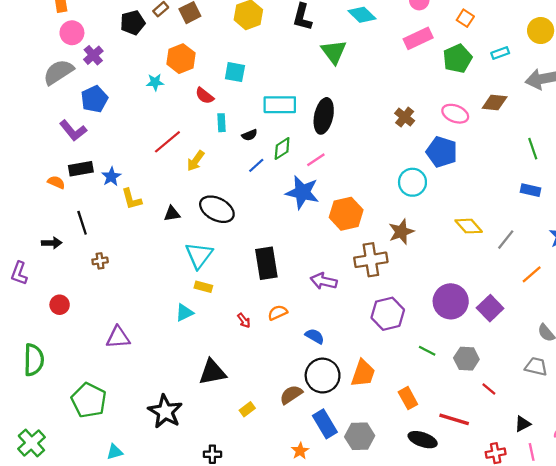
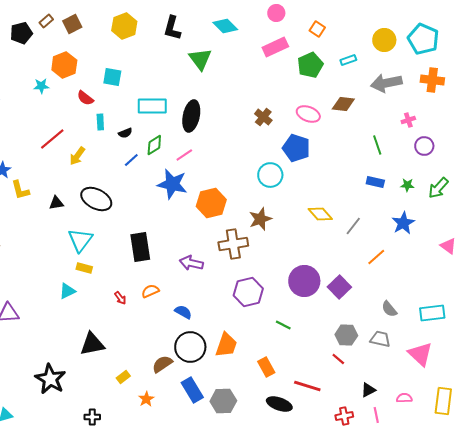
gray hexagon: (466, 359) -> (346, 335), moved
orange star: (300, 451) -> (146, 399), moved

